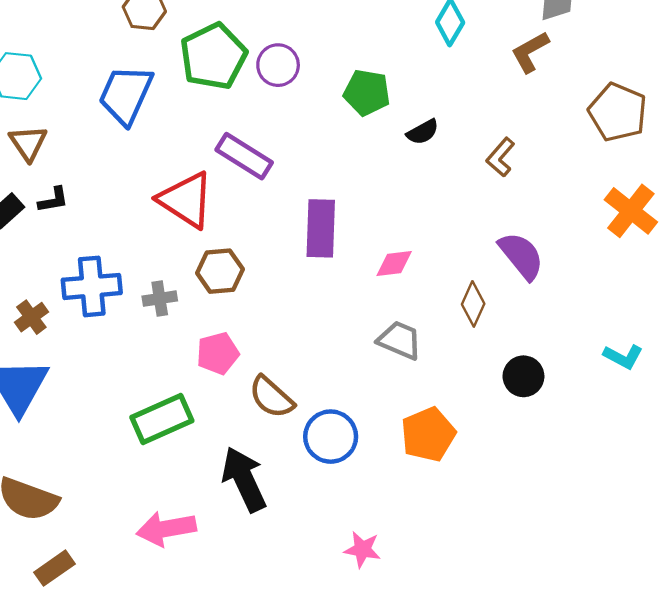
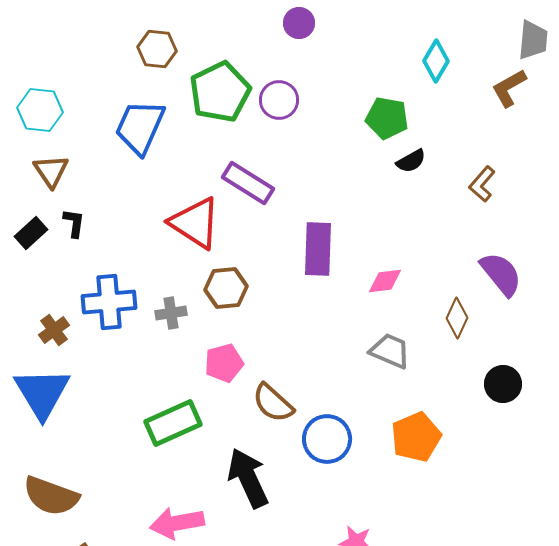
green pentagon: (367, 92) -> (387, 118), moved
black L-shape: (53, 200) -> (74, 223), turned -72

